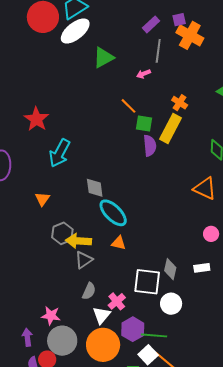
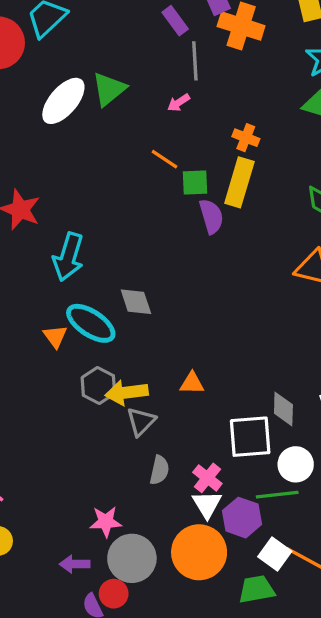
purple rectangle: (151, 24) -> (175, 21), turned -72
white ellipse: (75, 31) -> (63, 101), moved
cyan ellipse: (113, 213) -> (91, 323), moved
white triangle: (101, 315) -> (207, 504), moved
green line: (154, 335) -> (277, 495), moved
purple arrow: (27, 337) -> (75, 564), turned -72

